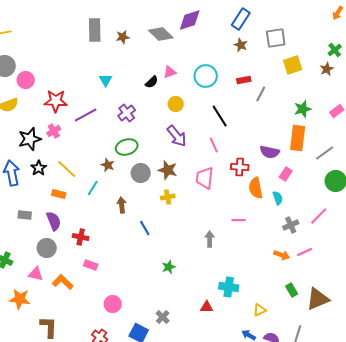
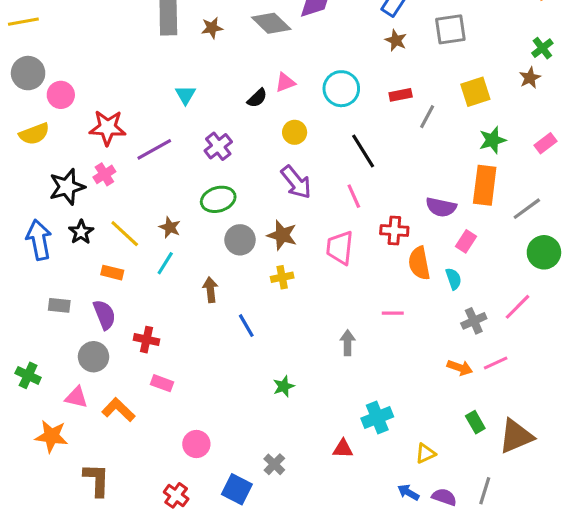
yellow square: (293, 65) -> (475, 92), moved
brown star: (108, 165) -> (170, 227), moved
cyan cross: (229, 287) -> (377, 418), turned -30

